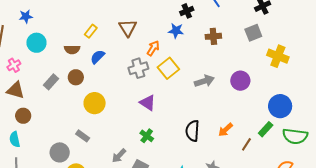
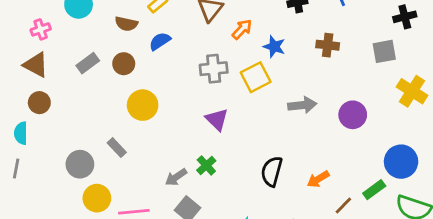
blue star: (176, 31) -> (274, 47), moved
orange arrow: (153, 48) -> (242, 29), moved
gray arrow: (119, 156) -> (176, 177), moved

